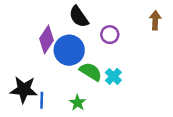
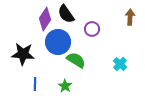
purple diamond: (46, 39) -> (45, 19), moved
cyan cross: (113, 76) -> (120, 64), moved
black star: (24, 90) -> (23, 54), moved

